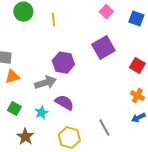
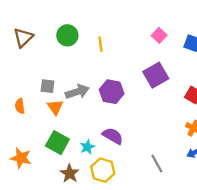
orange triangle: (12, 77) -> (55, 107), turned -49
gray arrow: (45, 83) -> (77, 92), moved
green square: (14, 109) -> (57, 143), size x1.5
yellow hexagon: (69, 138) -> (103, 170), moved

